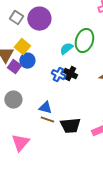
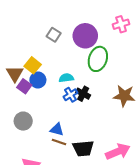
gray square: (16, 18) -> (54, 35), moved
purple circle: (39, 19) -> (85, 36), moved
cyan semicircle: (66, 49) -> (66, 78), moved, turned 32
blue cross: (58, 75) -> (71, 95), turned 32

